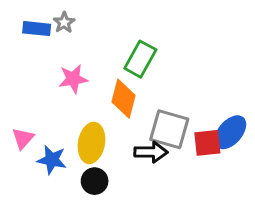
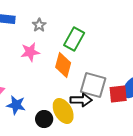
gray star: (64, 22) -> (39, 25), moved
yellow ellipse: (91, 143) -> (63, 111), moved, turned -40

